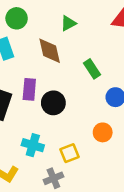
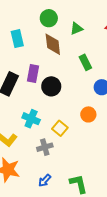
green circle: (17, 18) -> (49, 18), moved
green triangle: (68, 23) -> (76, 29), moved
yellow square: (70, 153) -> (60, 128), turned -35

